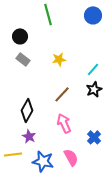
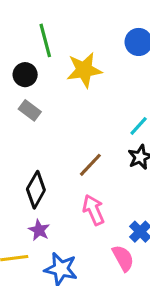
green line: (48, 14) -> (45, 40), moved
yellow star: (59, 59) -> (84, 70), moved, size x1.6
pink semicircle: (71, 157) -> (123, 258), moved

